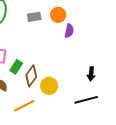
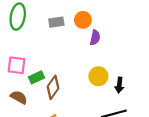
green rectangle: (16, 67) -> (36, 77), turned 32
yellow circle: (49, 86) -> (98, 76), moved

